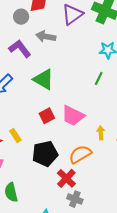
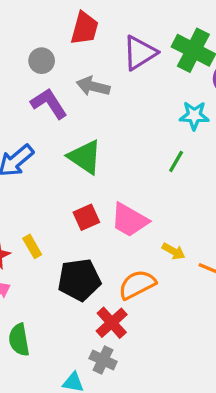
gray circle: (21, 17) -> (42, 61), moved
yellow arrow: (101, 133) -> (173, 251), turned 120
gray cross: (75, 199) -> (103, 360), moved

